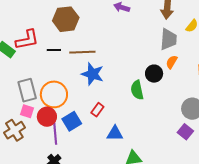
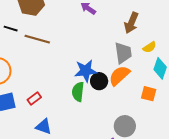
gray trapezoid: (168, 39) -> (123, 53), turned -30
orange semicircle: (172, 62) -> (119, 76), size x1.6
blue star: (93, 74) -> (86, 71), moved, turned 30

